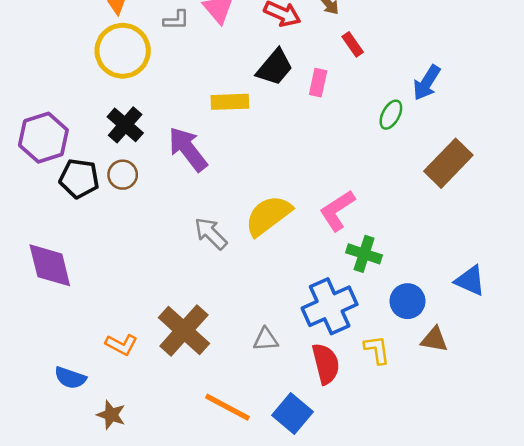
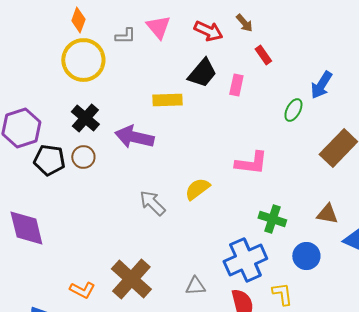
purple arrow: (188, 149) -> (134, 137), turned -39
pink L-shape: (337, 210) -> (251, 163), moved, turned -140
yellow semicircle: (268, 216) -> (197, 189), size x0.7
brown triangle: (434, 339) -> (327, 214), moved

